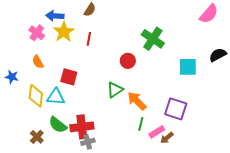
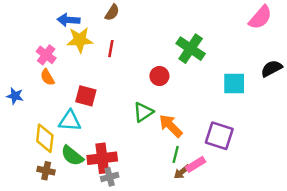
yellow star: (64, 32) -> (80, 40), turned 30
pink cross: (37, 33) -> (46, 55), moved
yellow diamond: (36, 96) -> (45, 138), moved
brown cross: (37, 137) -> (46, 171), turned -32
brown arrow: (167, 138) -> (182, 172), moved

